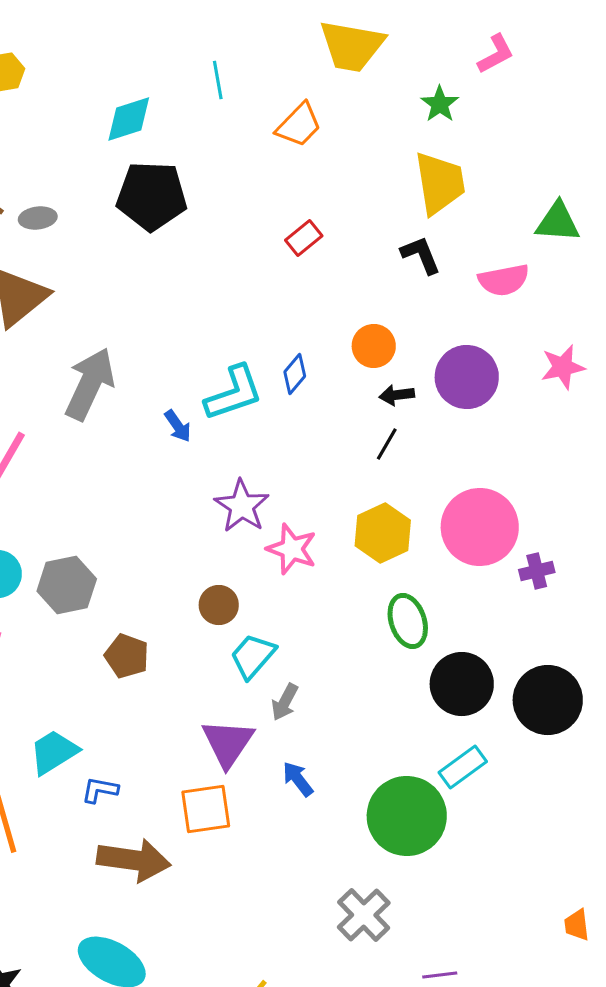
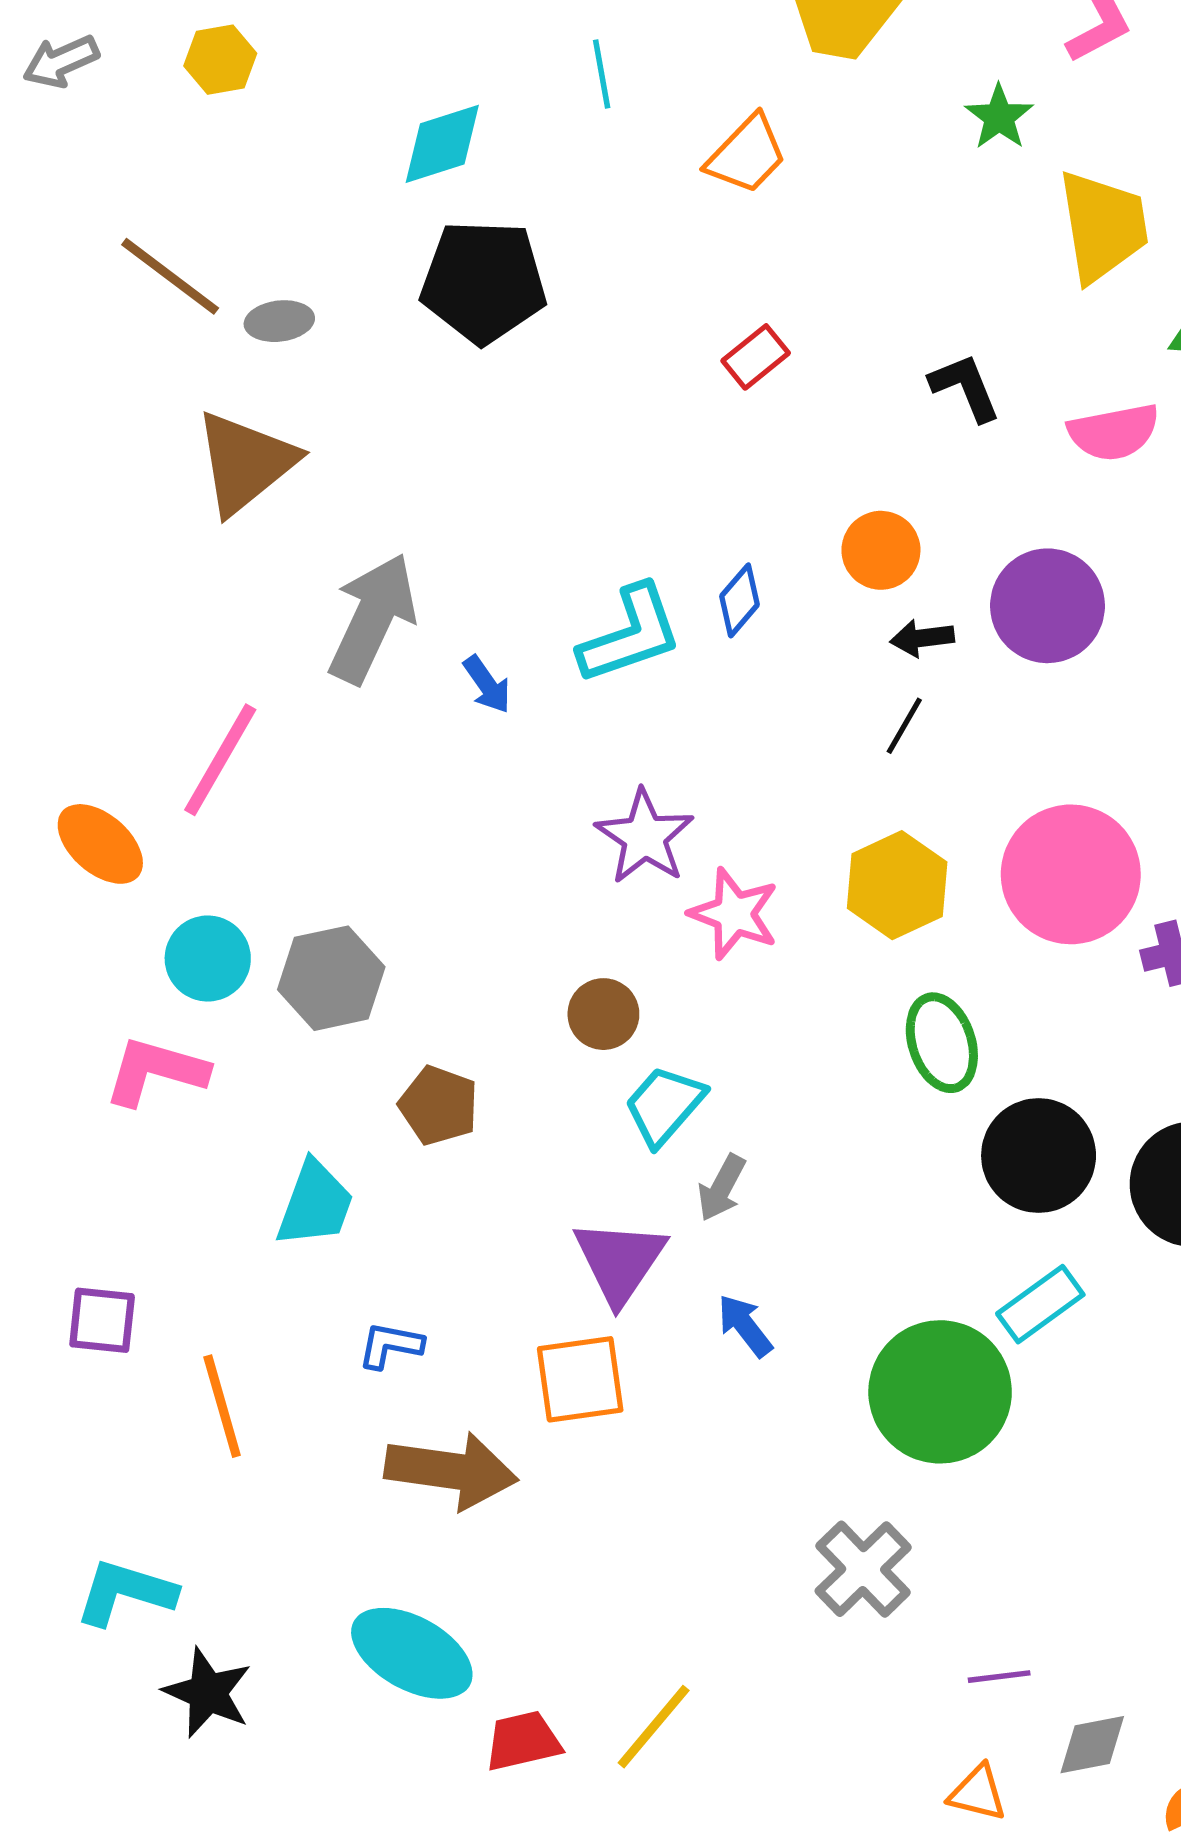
yellow trapezoid: (440, 183) -> (1103, 226), moved
blue arrow: (178, 426) -> (487, 685), moved
cyan trapezoid: (54, 752) -> (315, 1204), moved, turned 142

